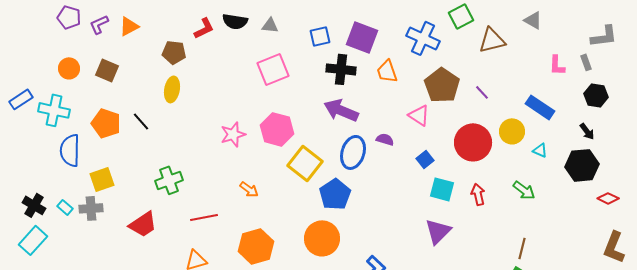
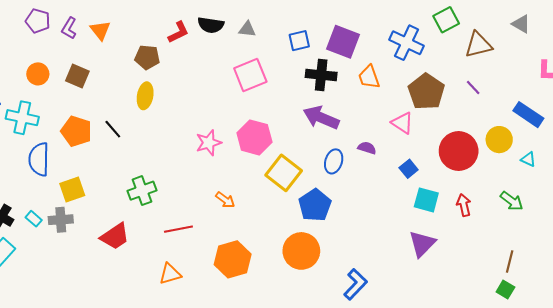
purple L-shape: (99, 24) -> (69, 28), turned -35
orange triangle: (129, 26) -> (100, 30), turned -40
purple line: (482, 92) -> (473, 87), moved
blue ellipse: (353, 152) -> (334, 161), size x0.7

